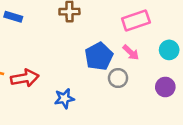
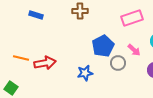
pink arrow: (131, 52) -> (134, 50), moved
blue star: (64, 98) -> (85, 73), moved

